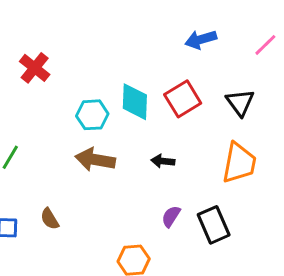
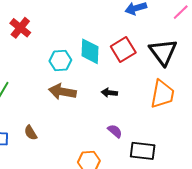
black triangle: (240, 102) -> (163, 52), size x1.4
purple semicircle: (171, 216) -> (115, 131), turned 98
black rectangle: (214, 225) -> (143, 151), moved, turned -60

